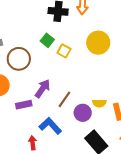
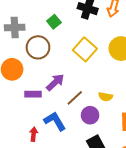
green square: (47, 40) -> (54, 22), moved
yellow square: (64, 51) -> (85, 49), size x1.6
yellow semicircle: (99, 103) -> (106, 97), moved

